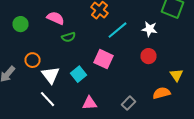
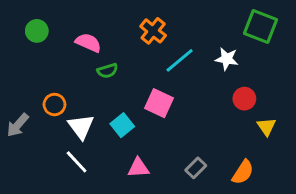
green circle: (20, 24) -> (37, 31), moved
red circle: (148, 56) -> (244, 99), moved
orange semicircle: (162, 93) -> (243, 172), moved, turned 138

